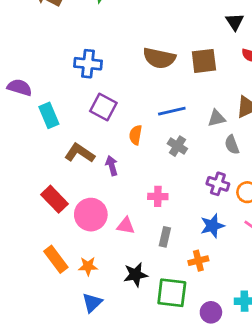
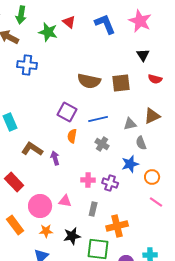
blue cross: (88, 64) -> (27, 65), moved
purple square: (103, 107) -> (67, 112), moved
purple cross: (218, 184) -> (110, 183), moved
pink circle: (91, 215) -> (40, 206), moved
blue star: (212, 226) -> (130, 164), moved
orange cross: (198, 261) -> (117, 226), size x1.5
orange star: (88, 266) -> (46, 231), moved

